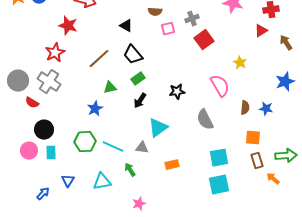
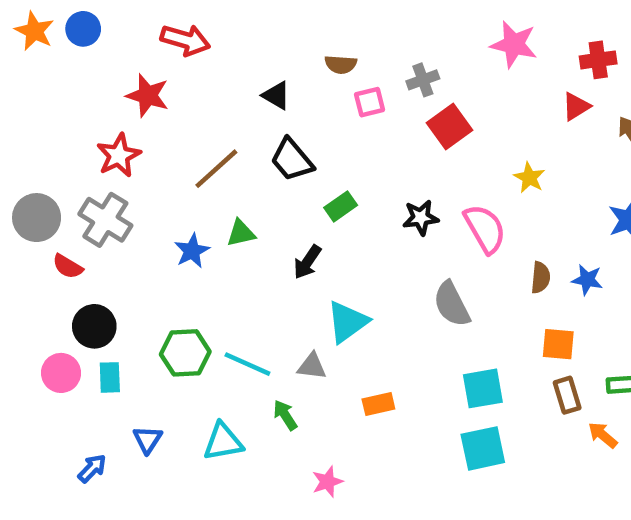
green rectangle: (138, 79) -> (341, 206), moved
black star: (177, 92) -> (421, 218), moved
blue star: (95, 109) -> (192, 251), moved
pink star: (139, 204) -> (327, 482), moved

